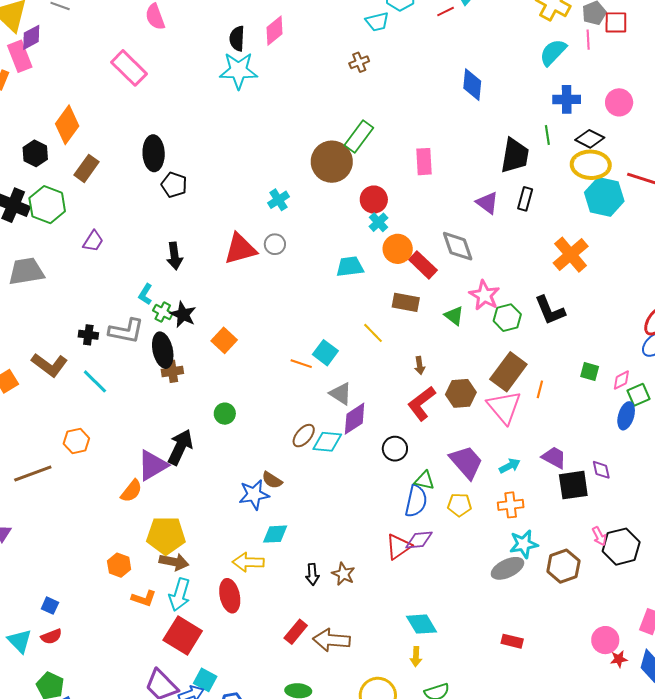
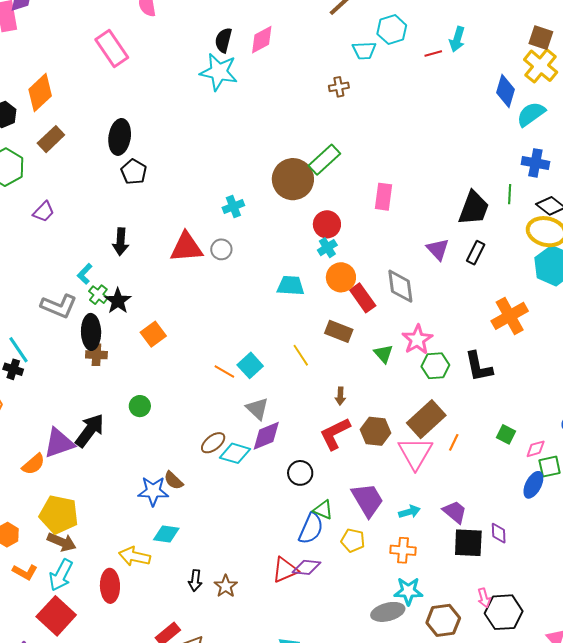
blue diamond: (472, 85) -> (505, 91), moved
black cross: (88, 335) -> (13, 369), moved

